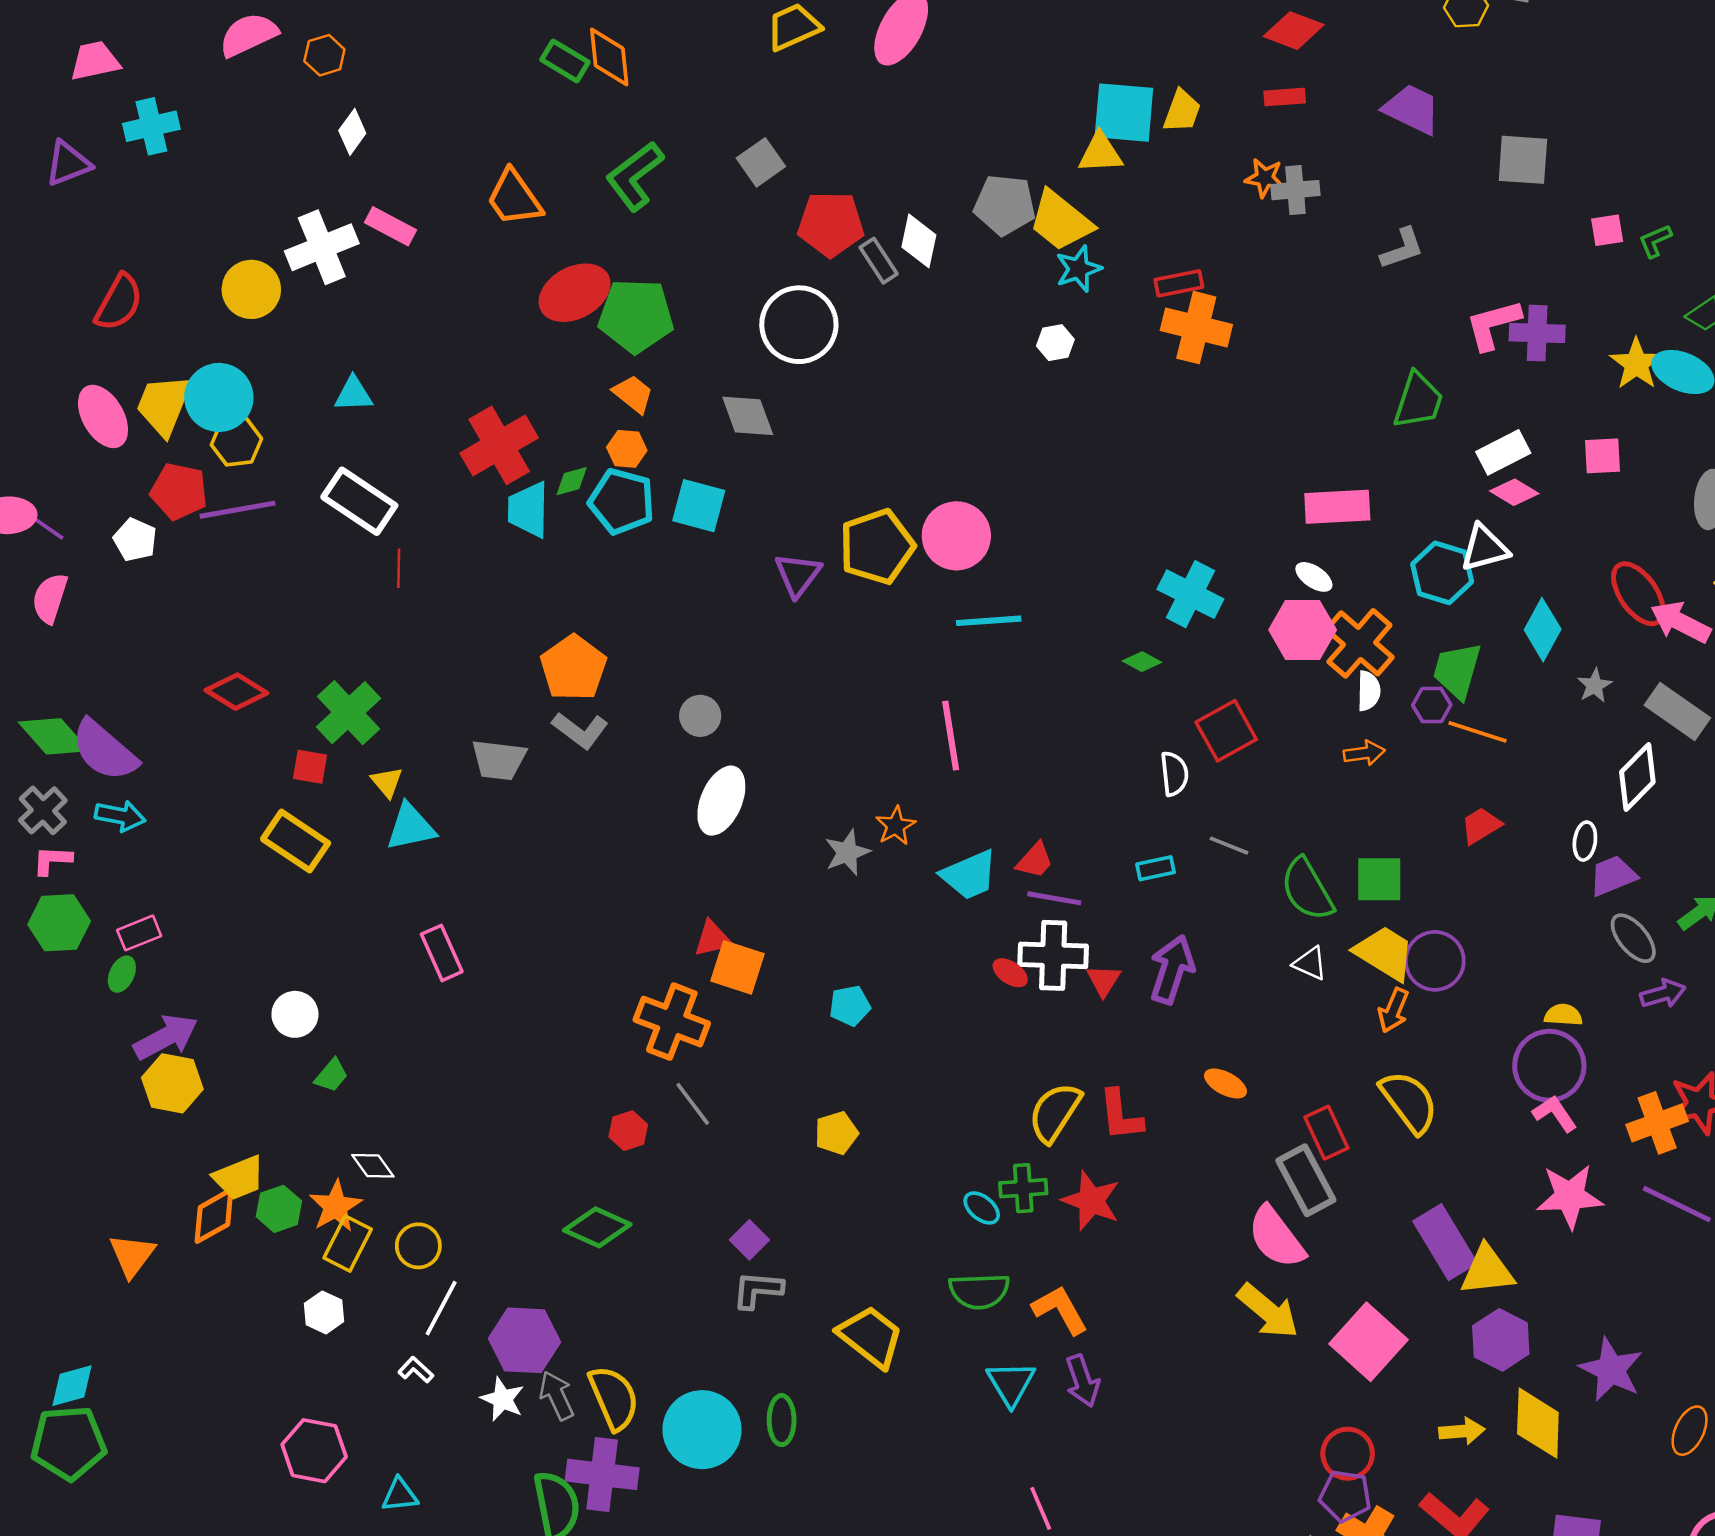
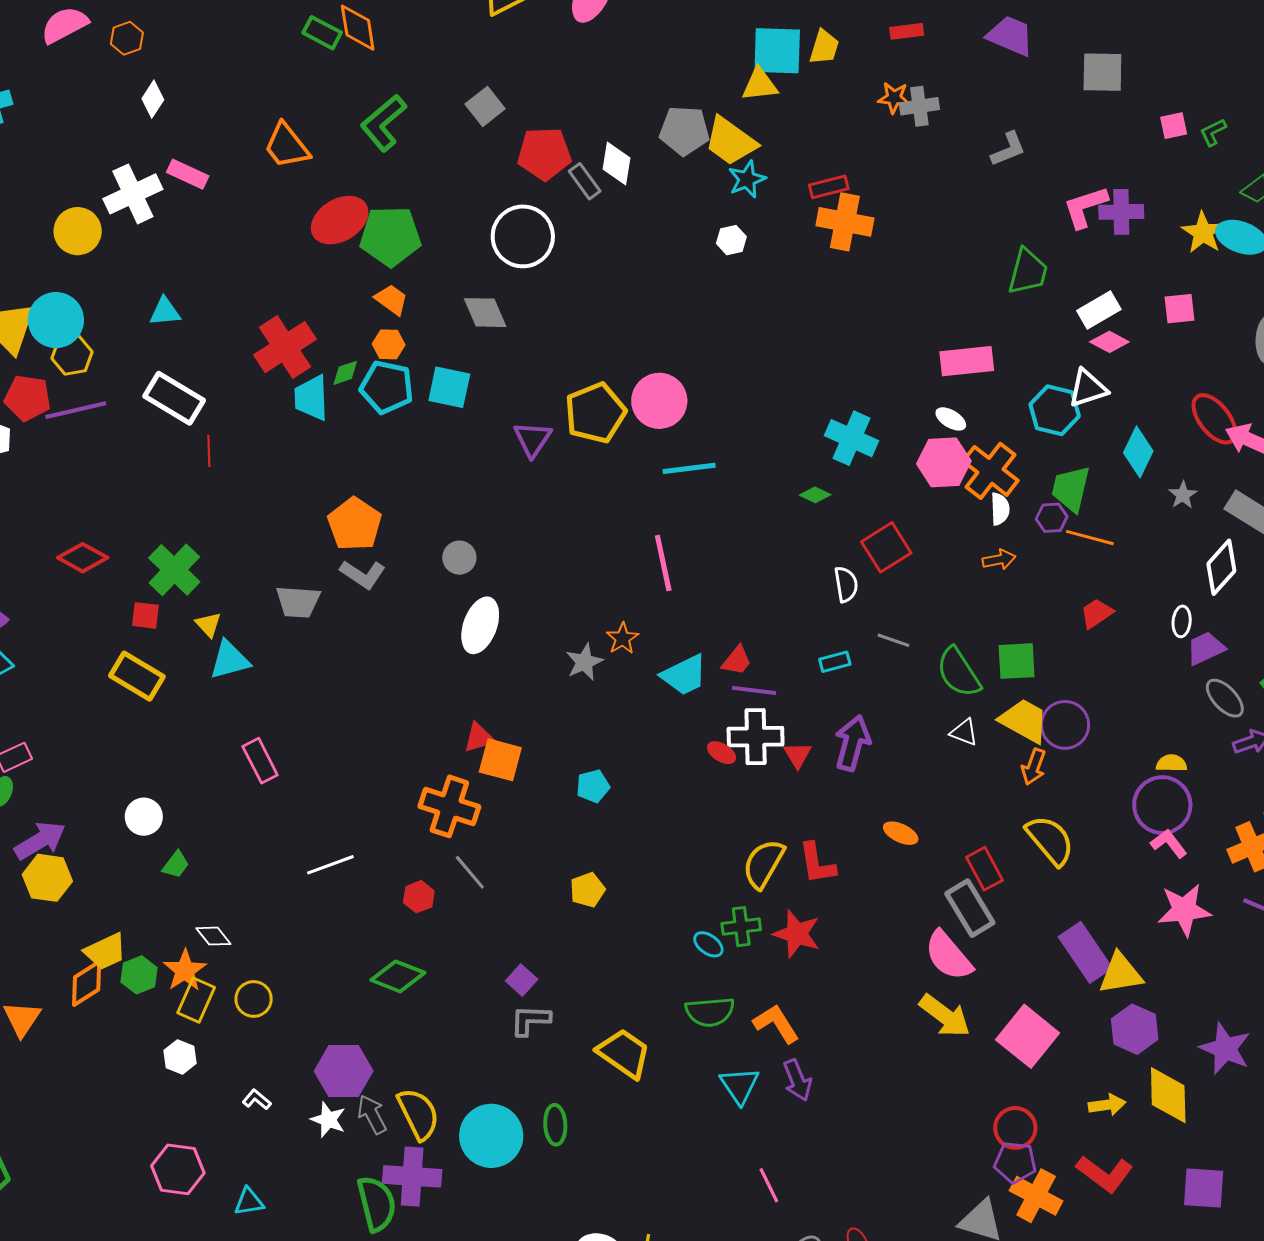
white line: (441, 1308) -> (330, 865), moved, turned 45

